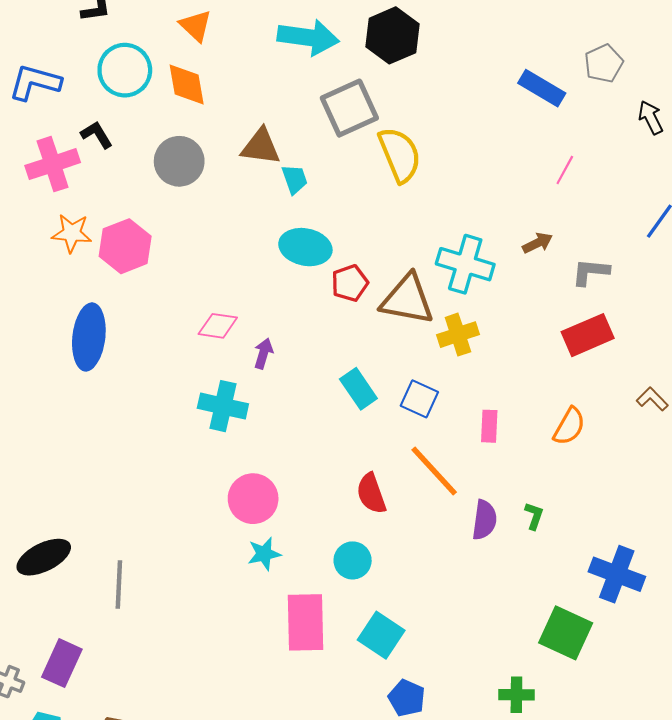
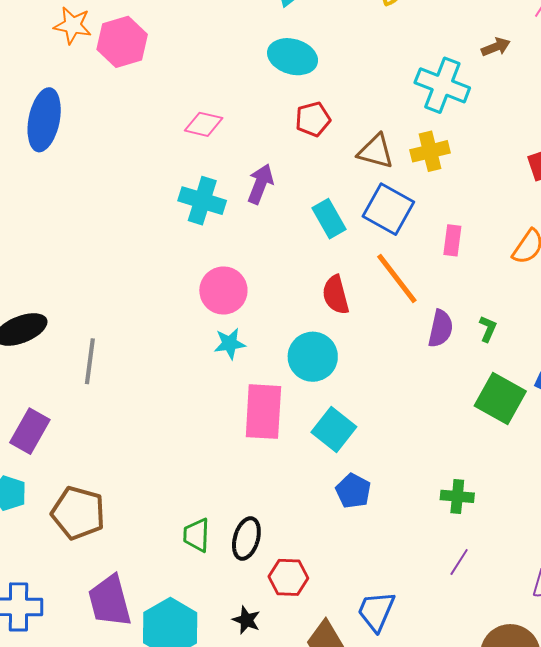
brown arrow: (538, 243) -> (496, 47), moved
red pentagon: (350, 283) -> (313, 119), moved
brown triangle: (407, 299) -> (376, 151), moved, size x0.7
blue ellipse: (89, 337) -> (44, 120), moved
purple arrow: (263, 353) -> (260, 184), moved, size x1.4
cyan rectangle: (358, 389) -> (329, 219), moved
blue square: (419, 399) -> (388, 209), size x1.4
cyan circle: (353, 560) -> (313, 357), size x1.4
green square: (566, 633) -> (500, 399), moved

